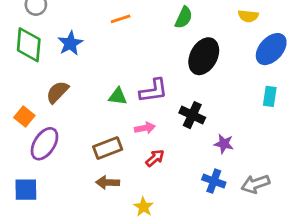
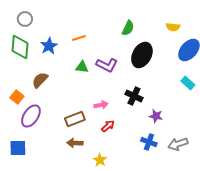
orange line: (121, 19) -> (79, 38), moved
purple L-shape: (154, 91) -> (107, 65), moved, turned 35
green triangle: (118, 96) -> (82, 67), moved
cyan rectangle: (270, 96) -> (188, 83), turned -56

